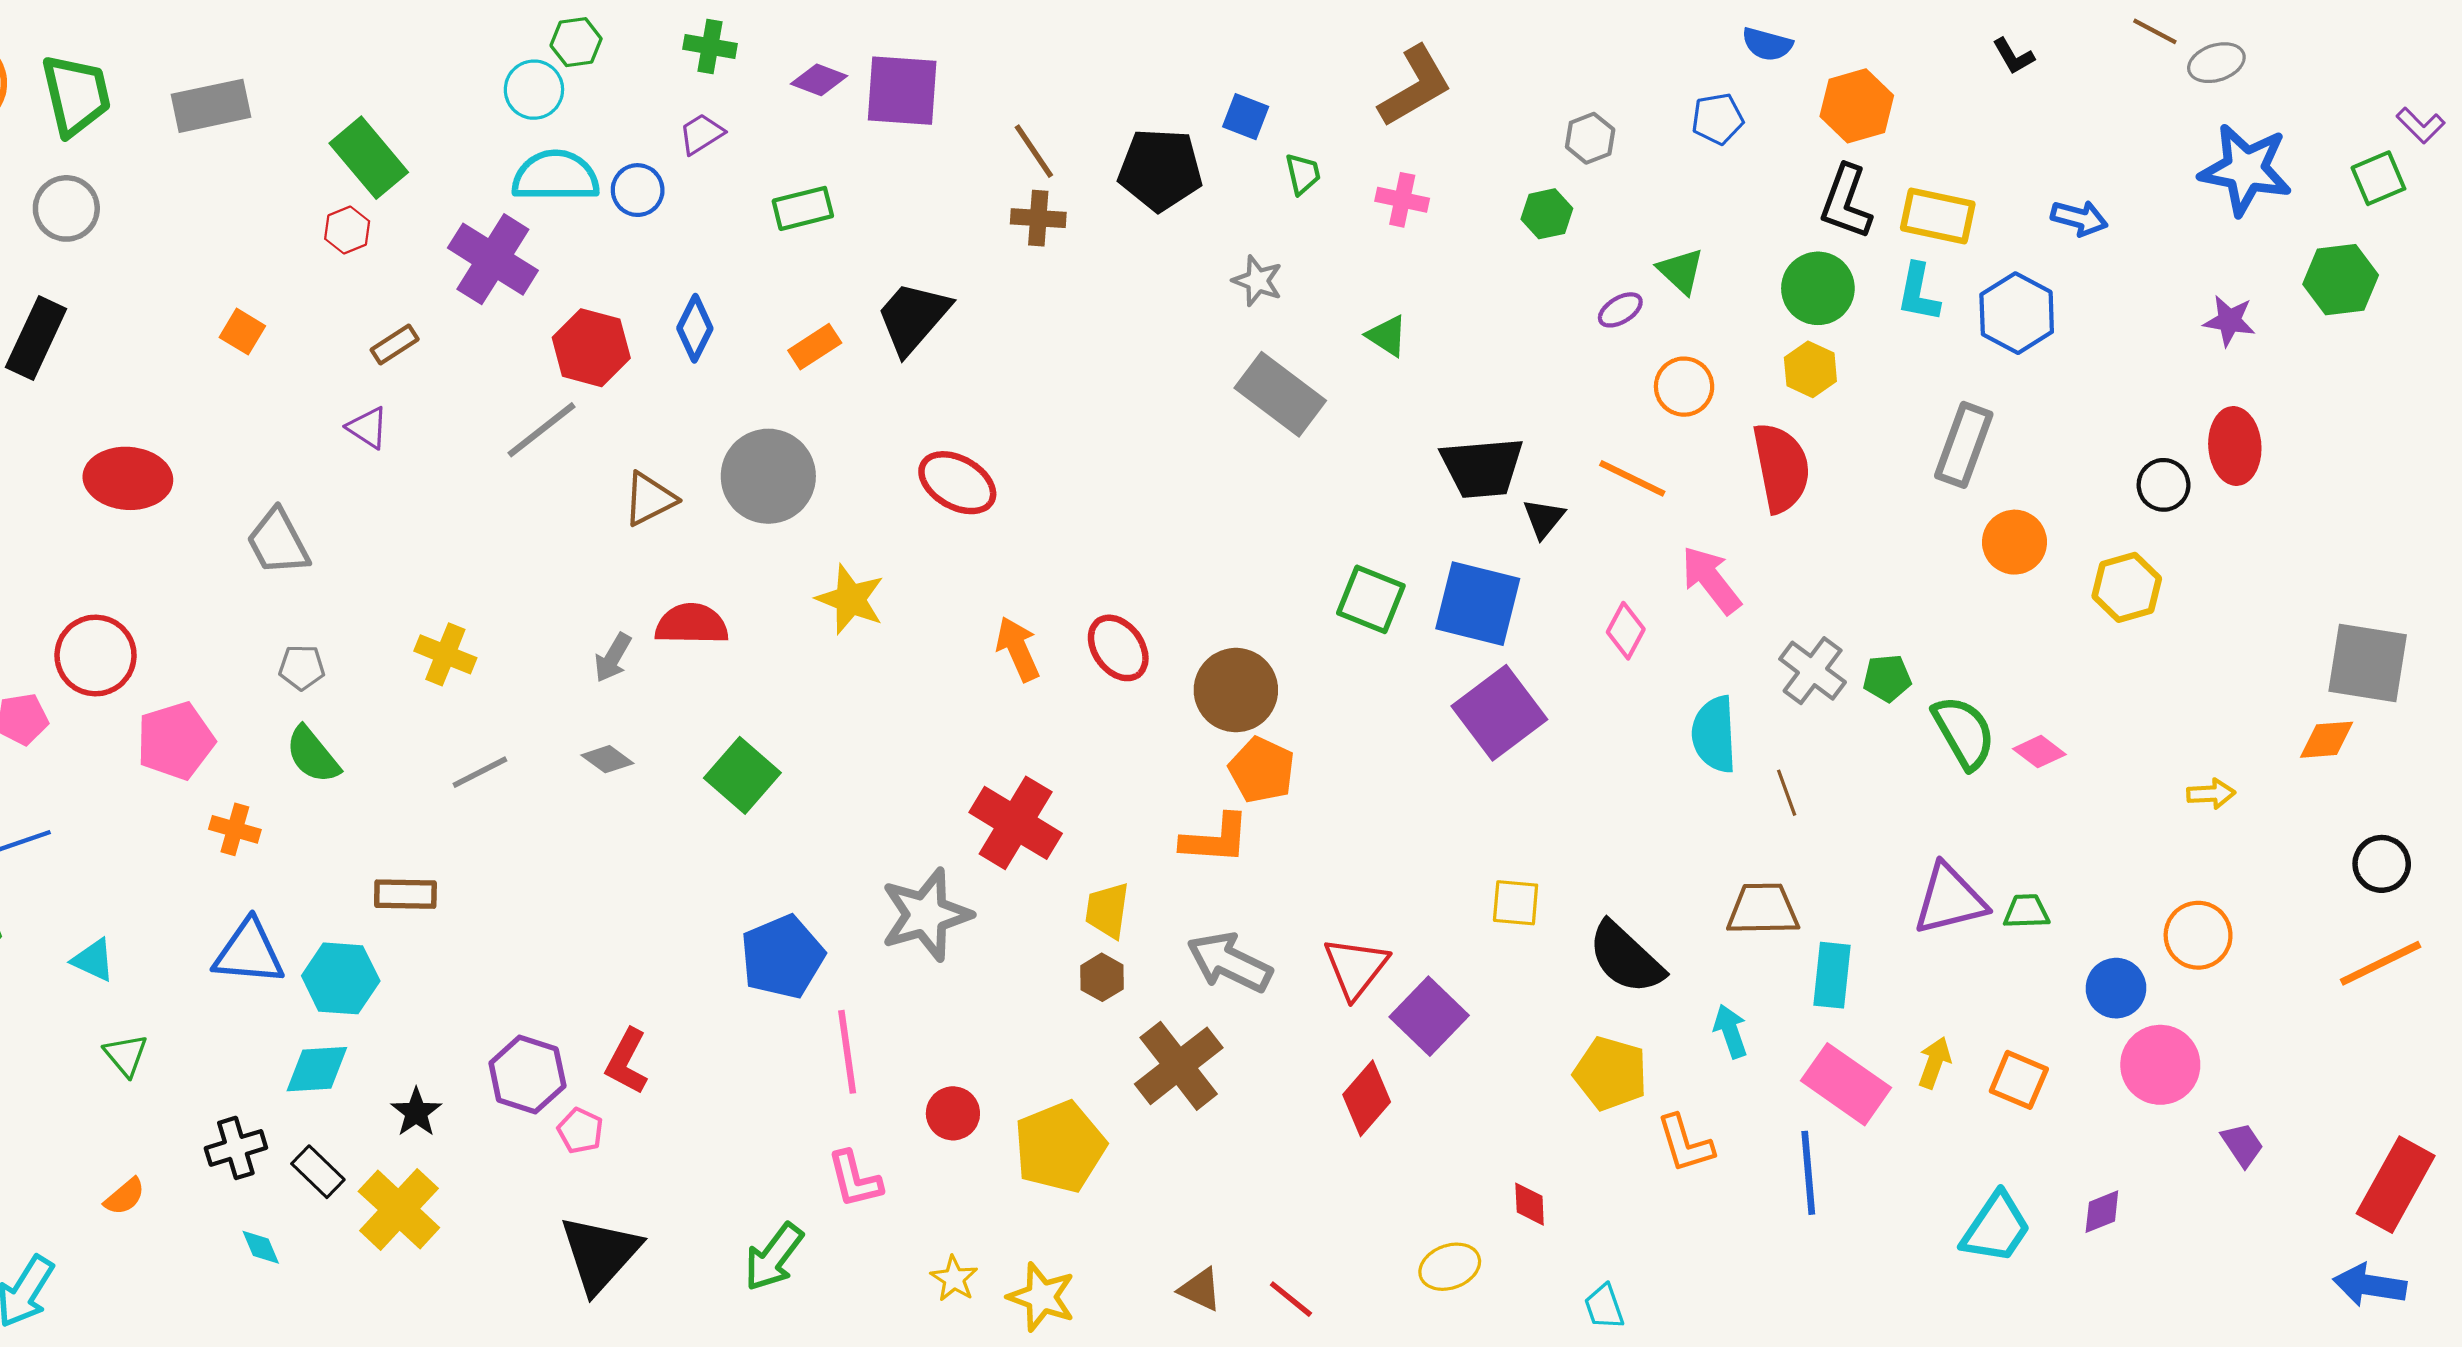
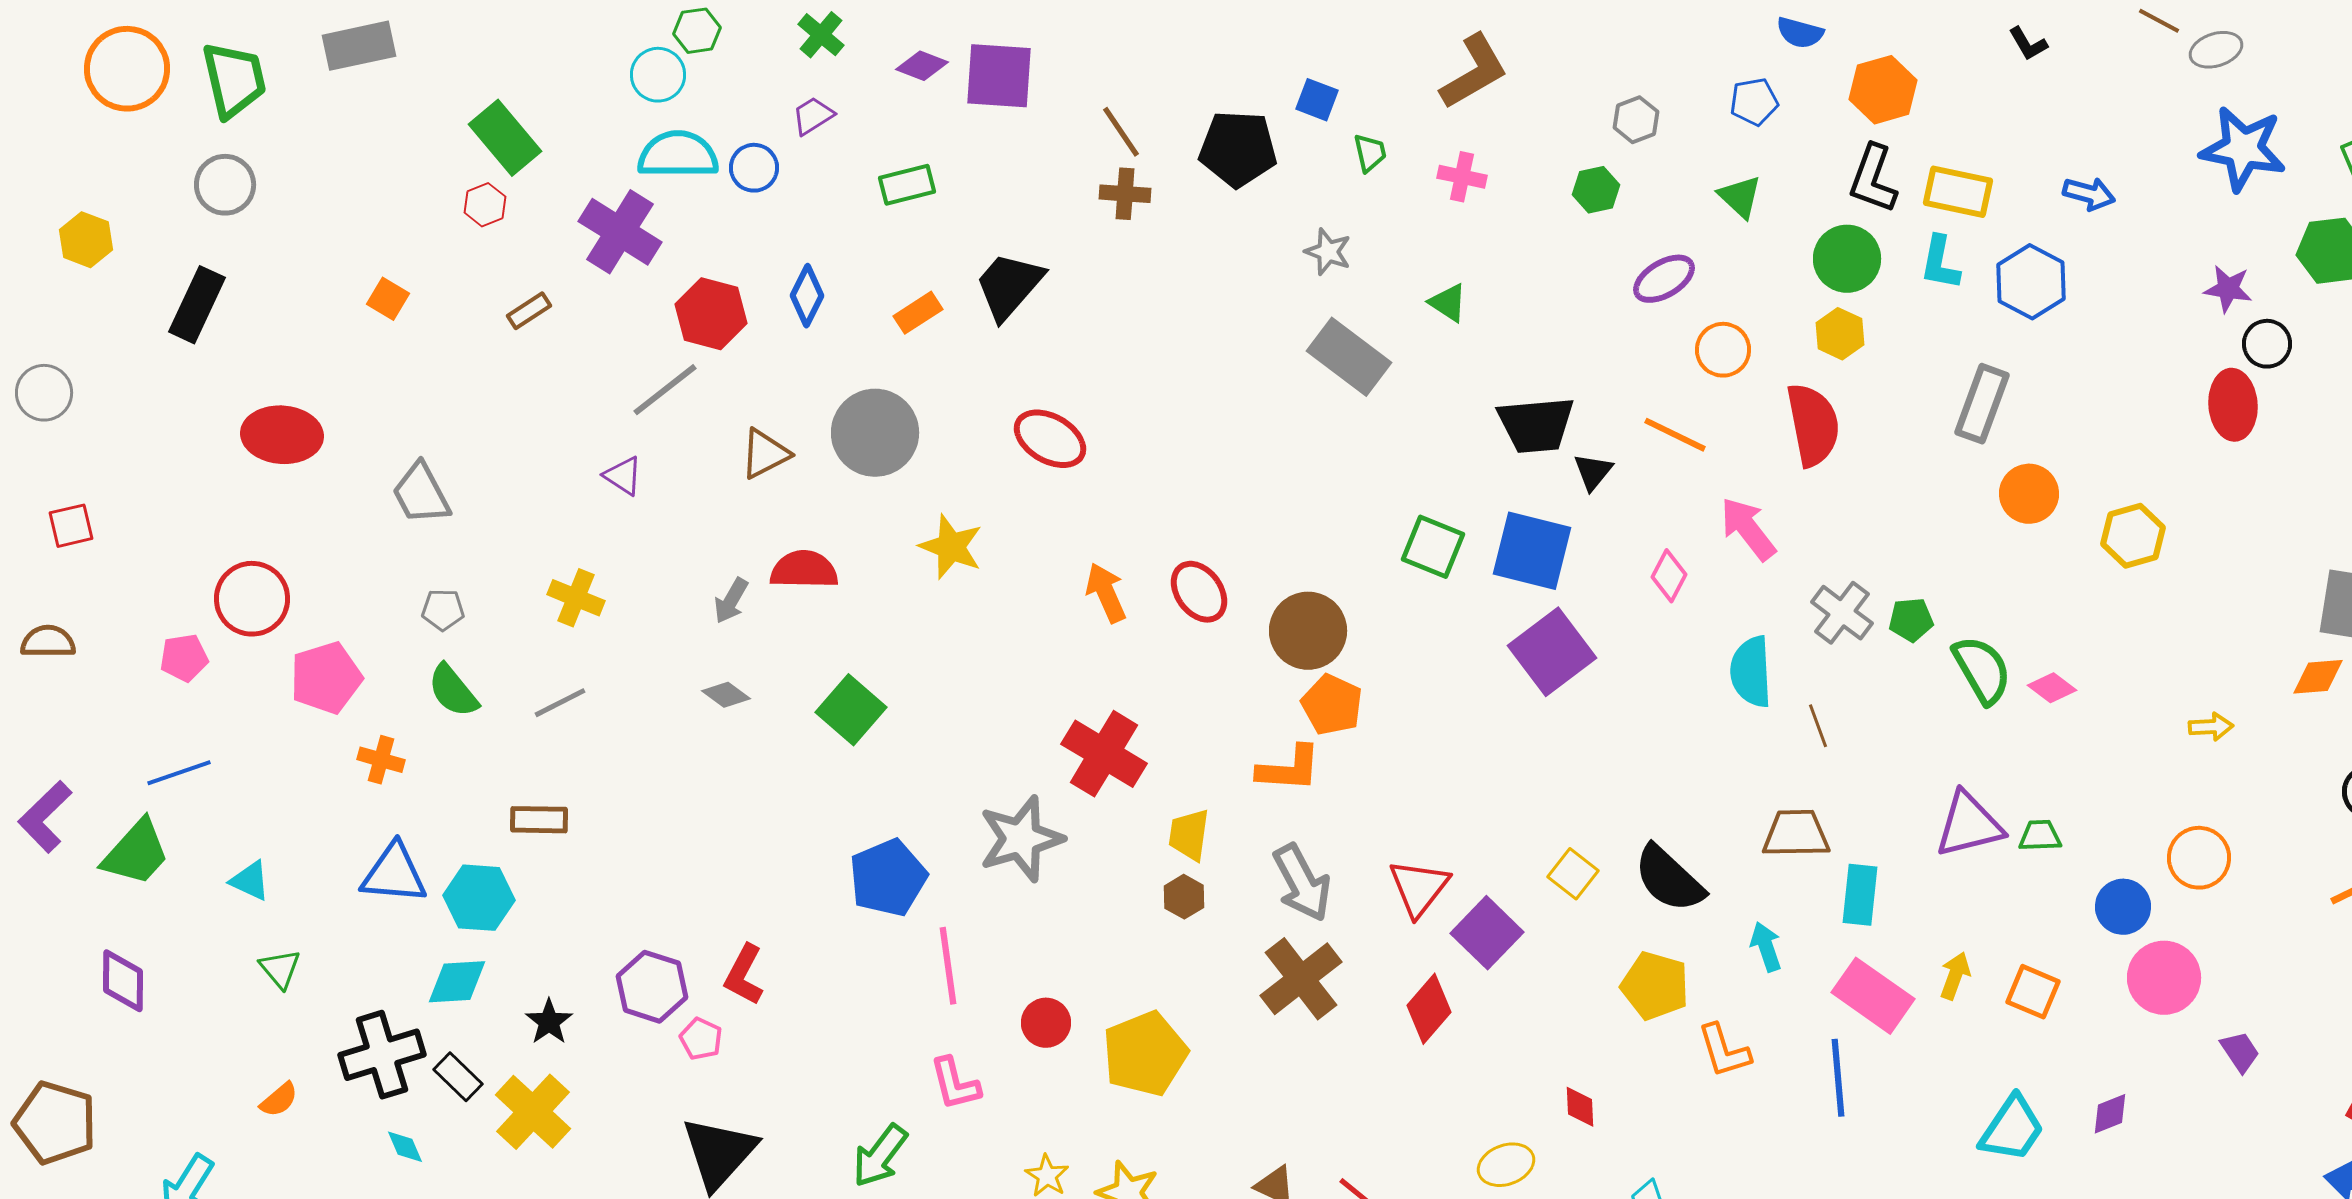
green cross: (710, 46) -> (821, 35), turned 30
gray rectangle: (211, 106) -> (359, 46), moved
green triangle: (1681, 271) -> (1740, 197), moved
purple ellipse: (1620, 310) -> (1664, 279), size x1.5
purple triangle: (368, 428) -> (623, 476), moved
black circle: (2164, 485) -> (2267, 344), moved
gray line: (480, 772) -> (560, 703), moved
yellow square: (1516, 903) -> (1573, 874), moved, turned 33
gray arrow: (1229, 962) -> (1302, 883), turned -144
brown cross: (1179, 1066) -> (1301, 979), moved
black cross: (236, 1148) -> (382, 1055), size x1.5

